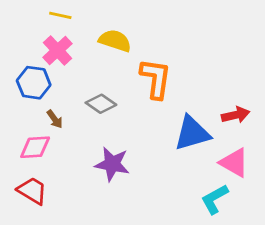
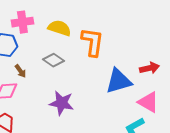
yellow semicircle: (115, 41) -> (59, 28), moved
pink cross: (57, 50) -> (22, 22), turned 35

